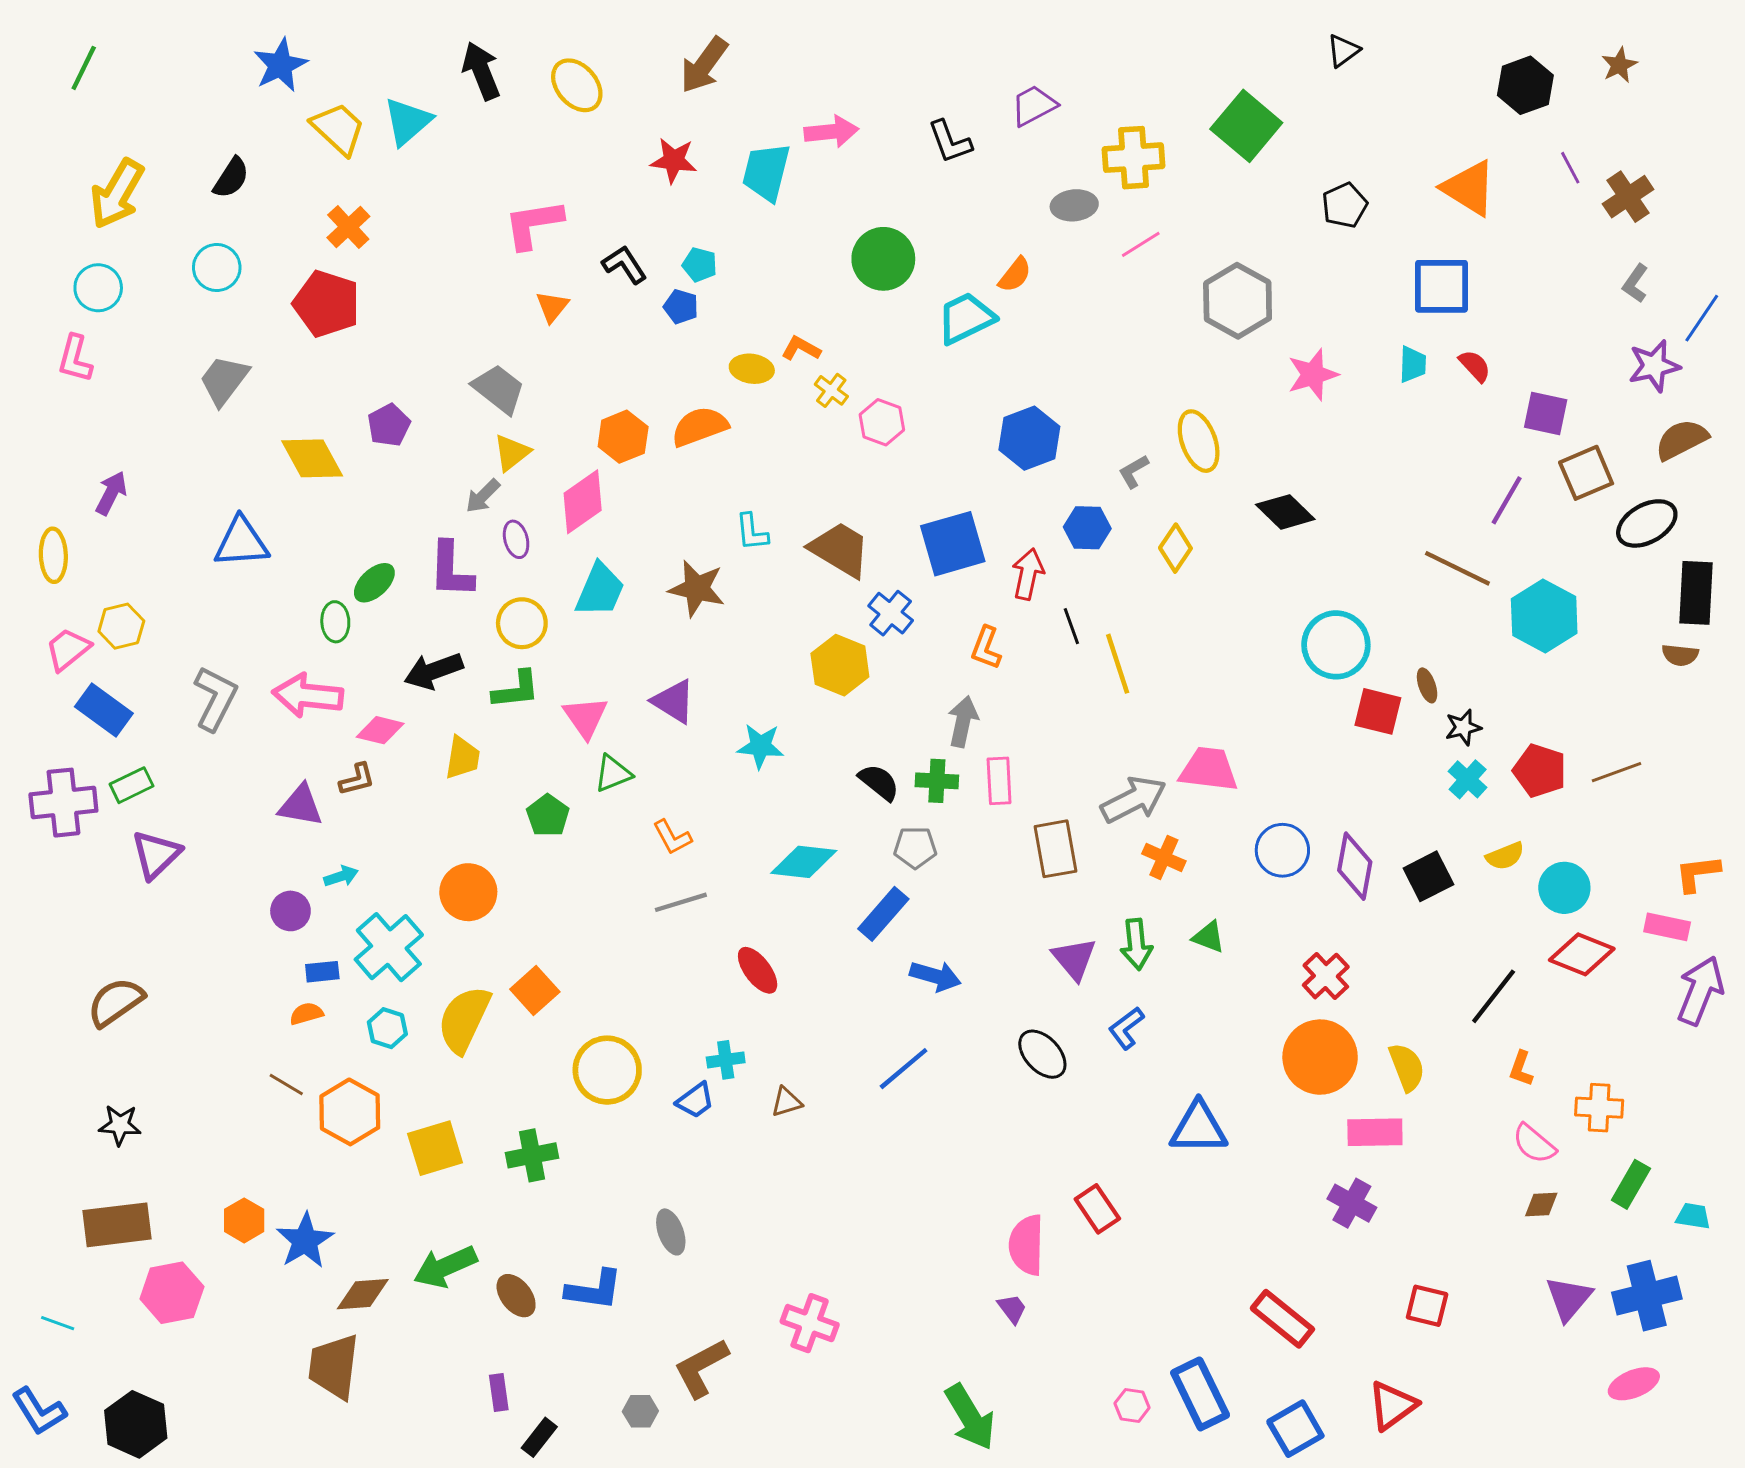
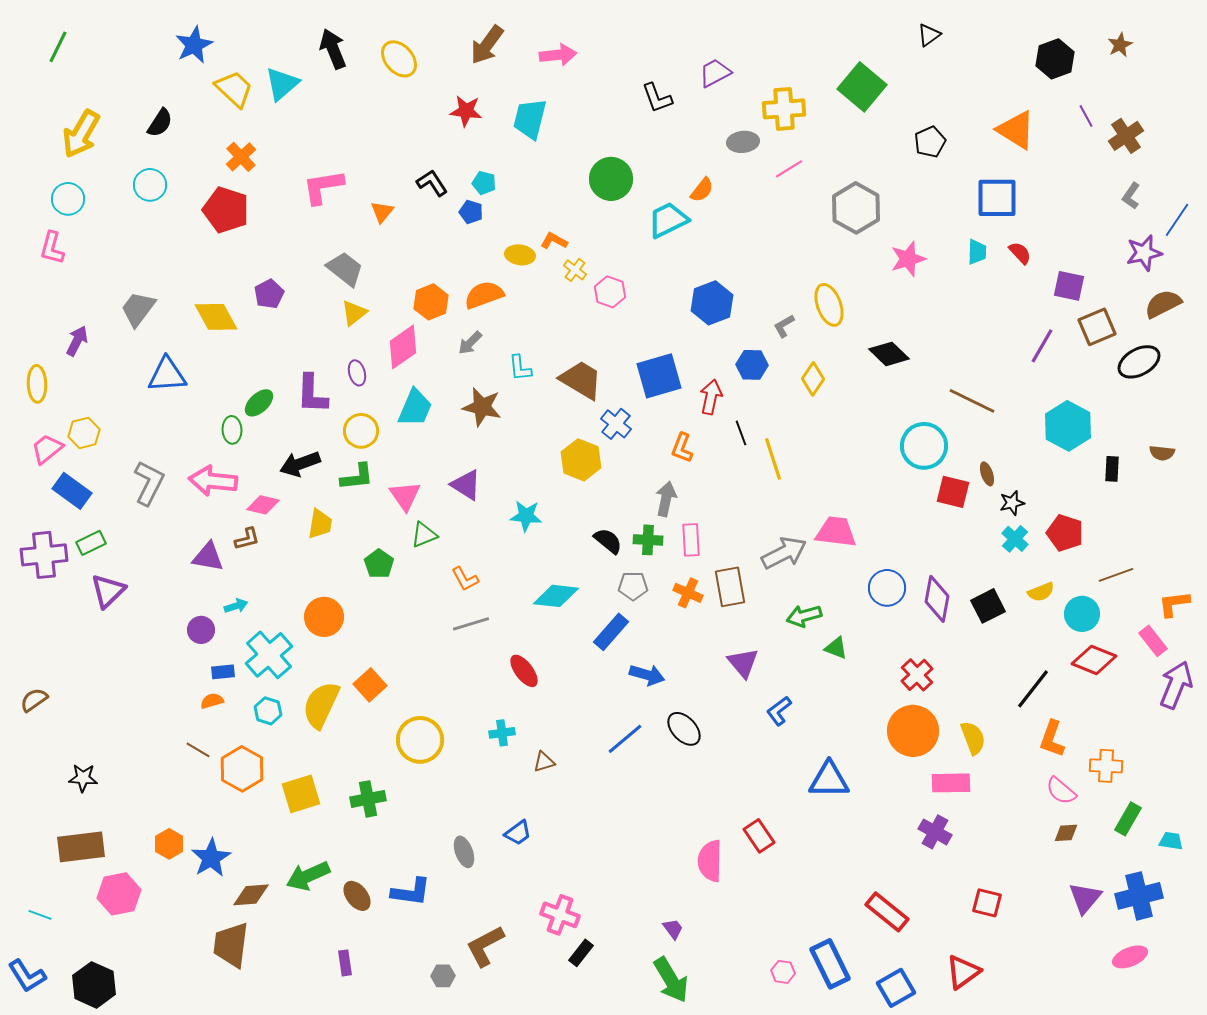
pink arrow: (831, 132) -> (558, 55), moved
pink L-shape: (533, 224) -> (323, 187), moved
gray trapezoid: (224, 380) -> (138, 309), moved
gray arrow: (483, 496) -> (470, 343), moved
brown line: (1457, 568) -> (972, 401), moved
black rectangle: (1696, 593) -> (1112, 469), moved, size x0.6
brown line: (1616, 772) -> (1116, 575), moved
orange cross: (1164, 857) -> (688, 593), moved
pink rectangle: (1667, 927) -> (1153, 641), turned 40
green arrow: (1136, 944) -> (804, 616), moved, turned 80
brown semicircle: (116, 1002) -> (34, 700), moved, size x0.7
black ellipse: (1042, 1054) -> (684, 729), moved
orange L-shape: (1521, 1069) -> (1052, 739), size x1.5
blue trapezoid: (695, 1100) -> (518, 833), moved
purple trapezoid: (1012, 1309) -> (673, 929), moved
black rectangle: (539, 1437) -> (581, 953), moved

